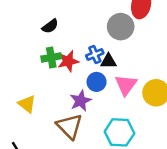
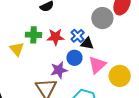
blue cross: (95, 54) -> (78, 36), turned -32
green cross: (51, 57) -> (34, 35), moved
yellow triangle: (27, 104) -> (17, 49), moved

